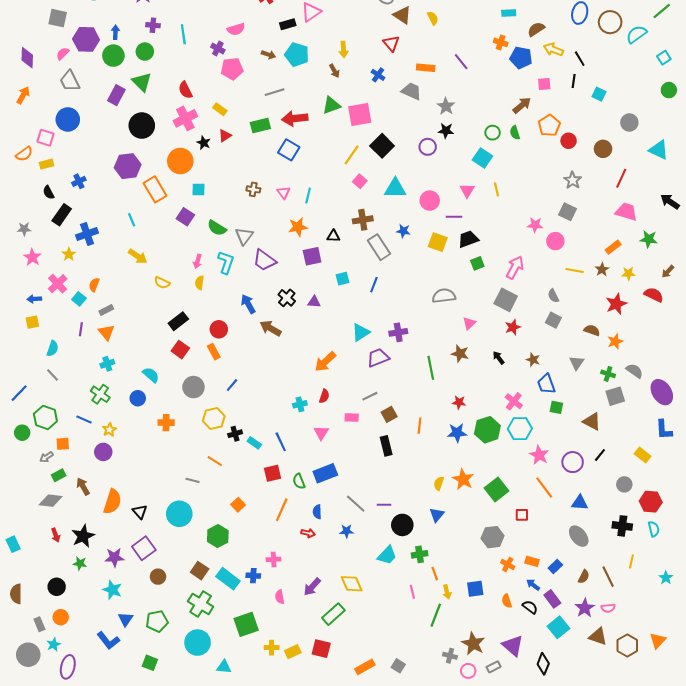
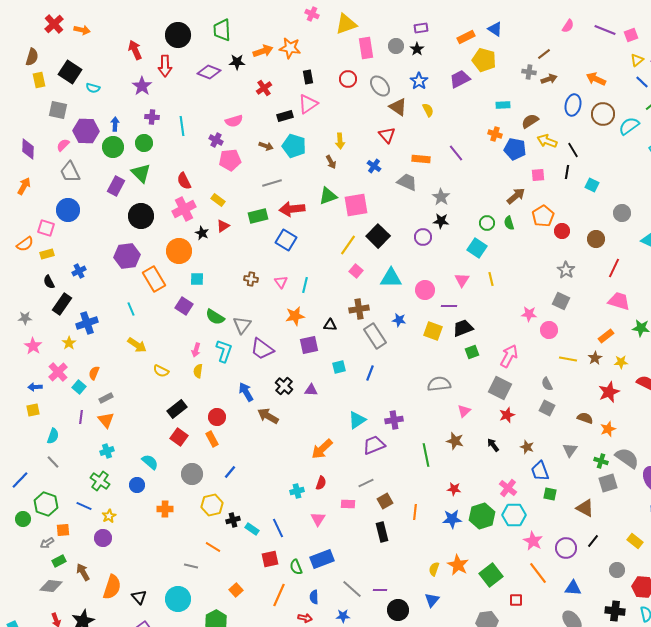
gray semicircle: (634, 371) -> (627, 458), size x1.4

